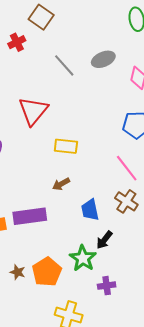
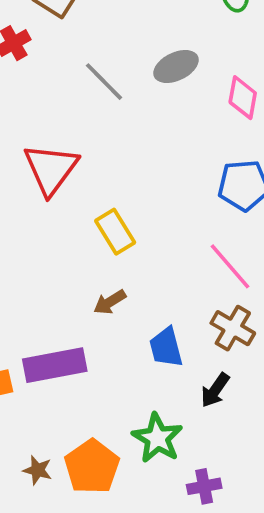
yellow rectangle: (66, 146) -> (115, 232), turned 55
black arrow: (104, 240) -> (215, 390), moved

